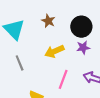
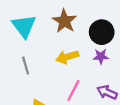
brown star: (48, 21) -> (64, 21), size x1.5

